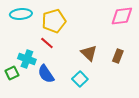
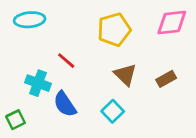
yellow pentagon: (54, 21) -> (114, 30), moved
brown rectangle: (118, 56) -> (166, 79), turned 40
green square: (12, 73) -> (15, 120), moved

